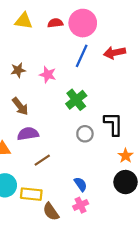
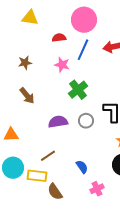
red semicircle: (55, 23) -> (59, 38), moved
pink star: (48, 75) -> (62, 65), moved
purple semicircle: (28, 134) -> (58, 122), moved
brown line: (42, 160) -> (48, 156), moved
pink cross: (81, 205) -> (97, 189), moved

